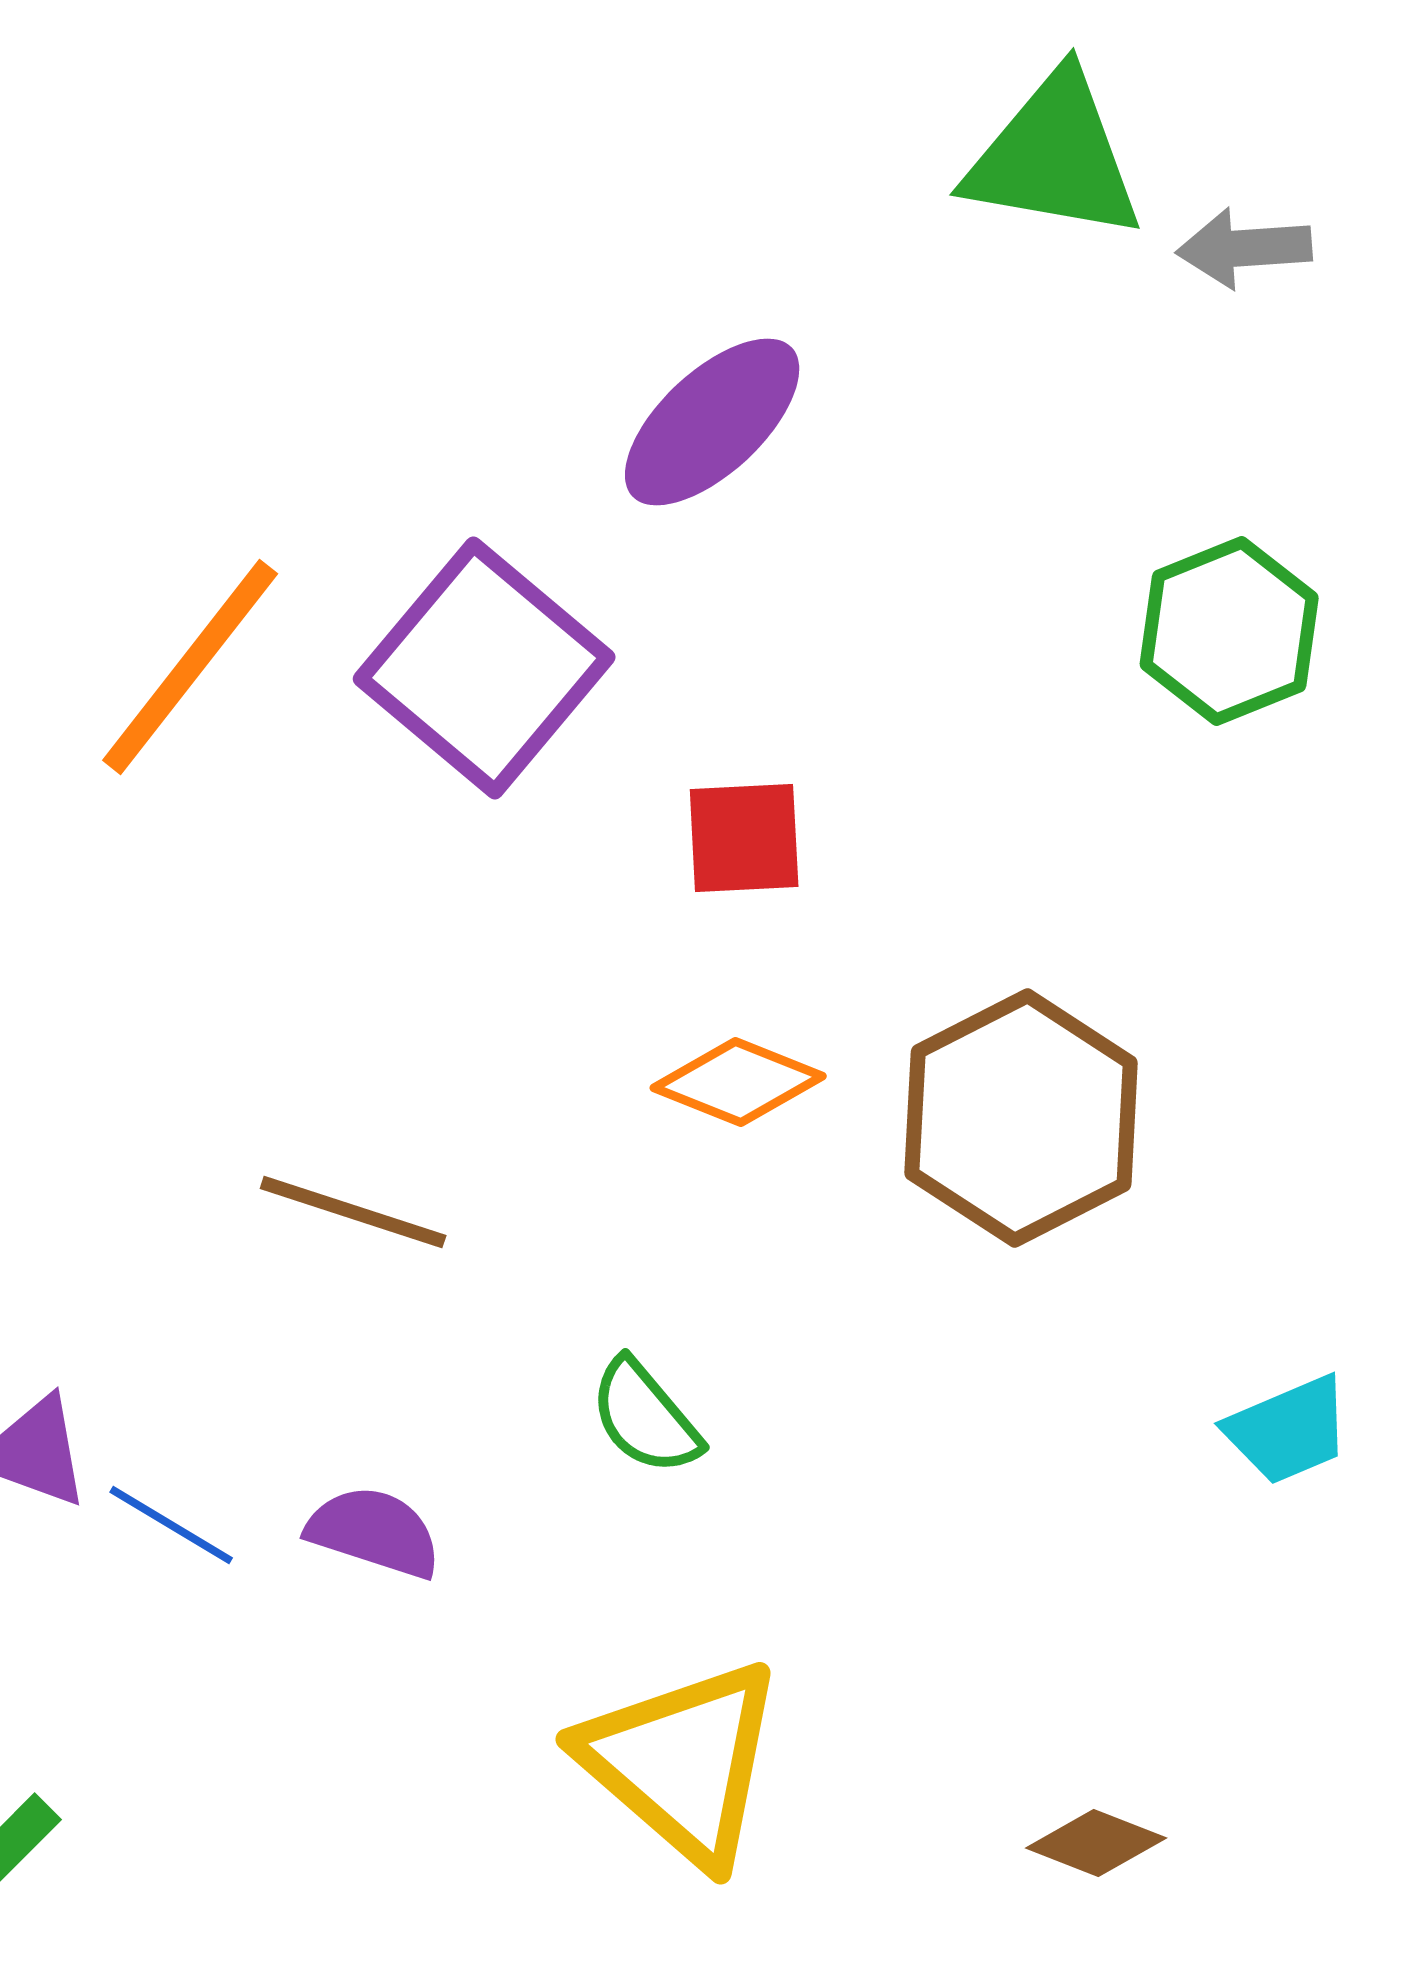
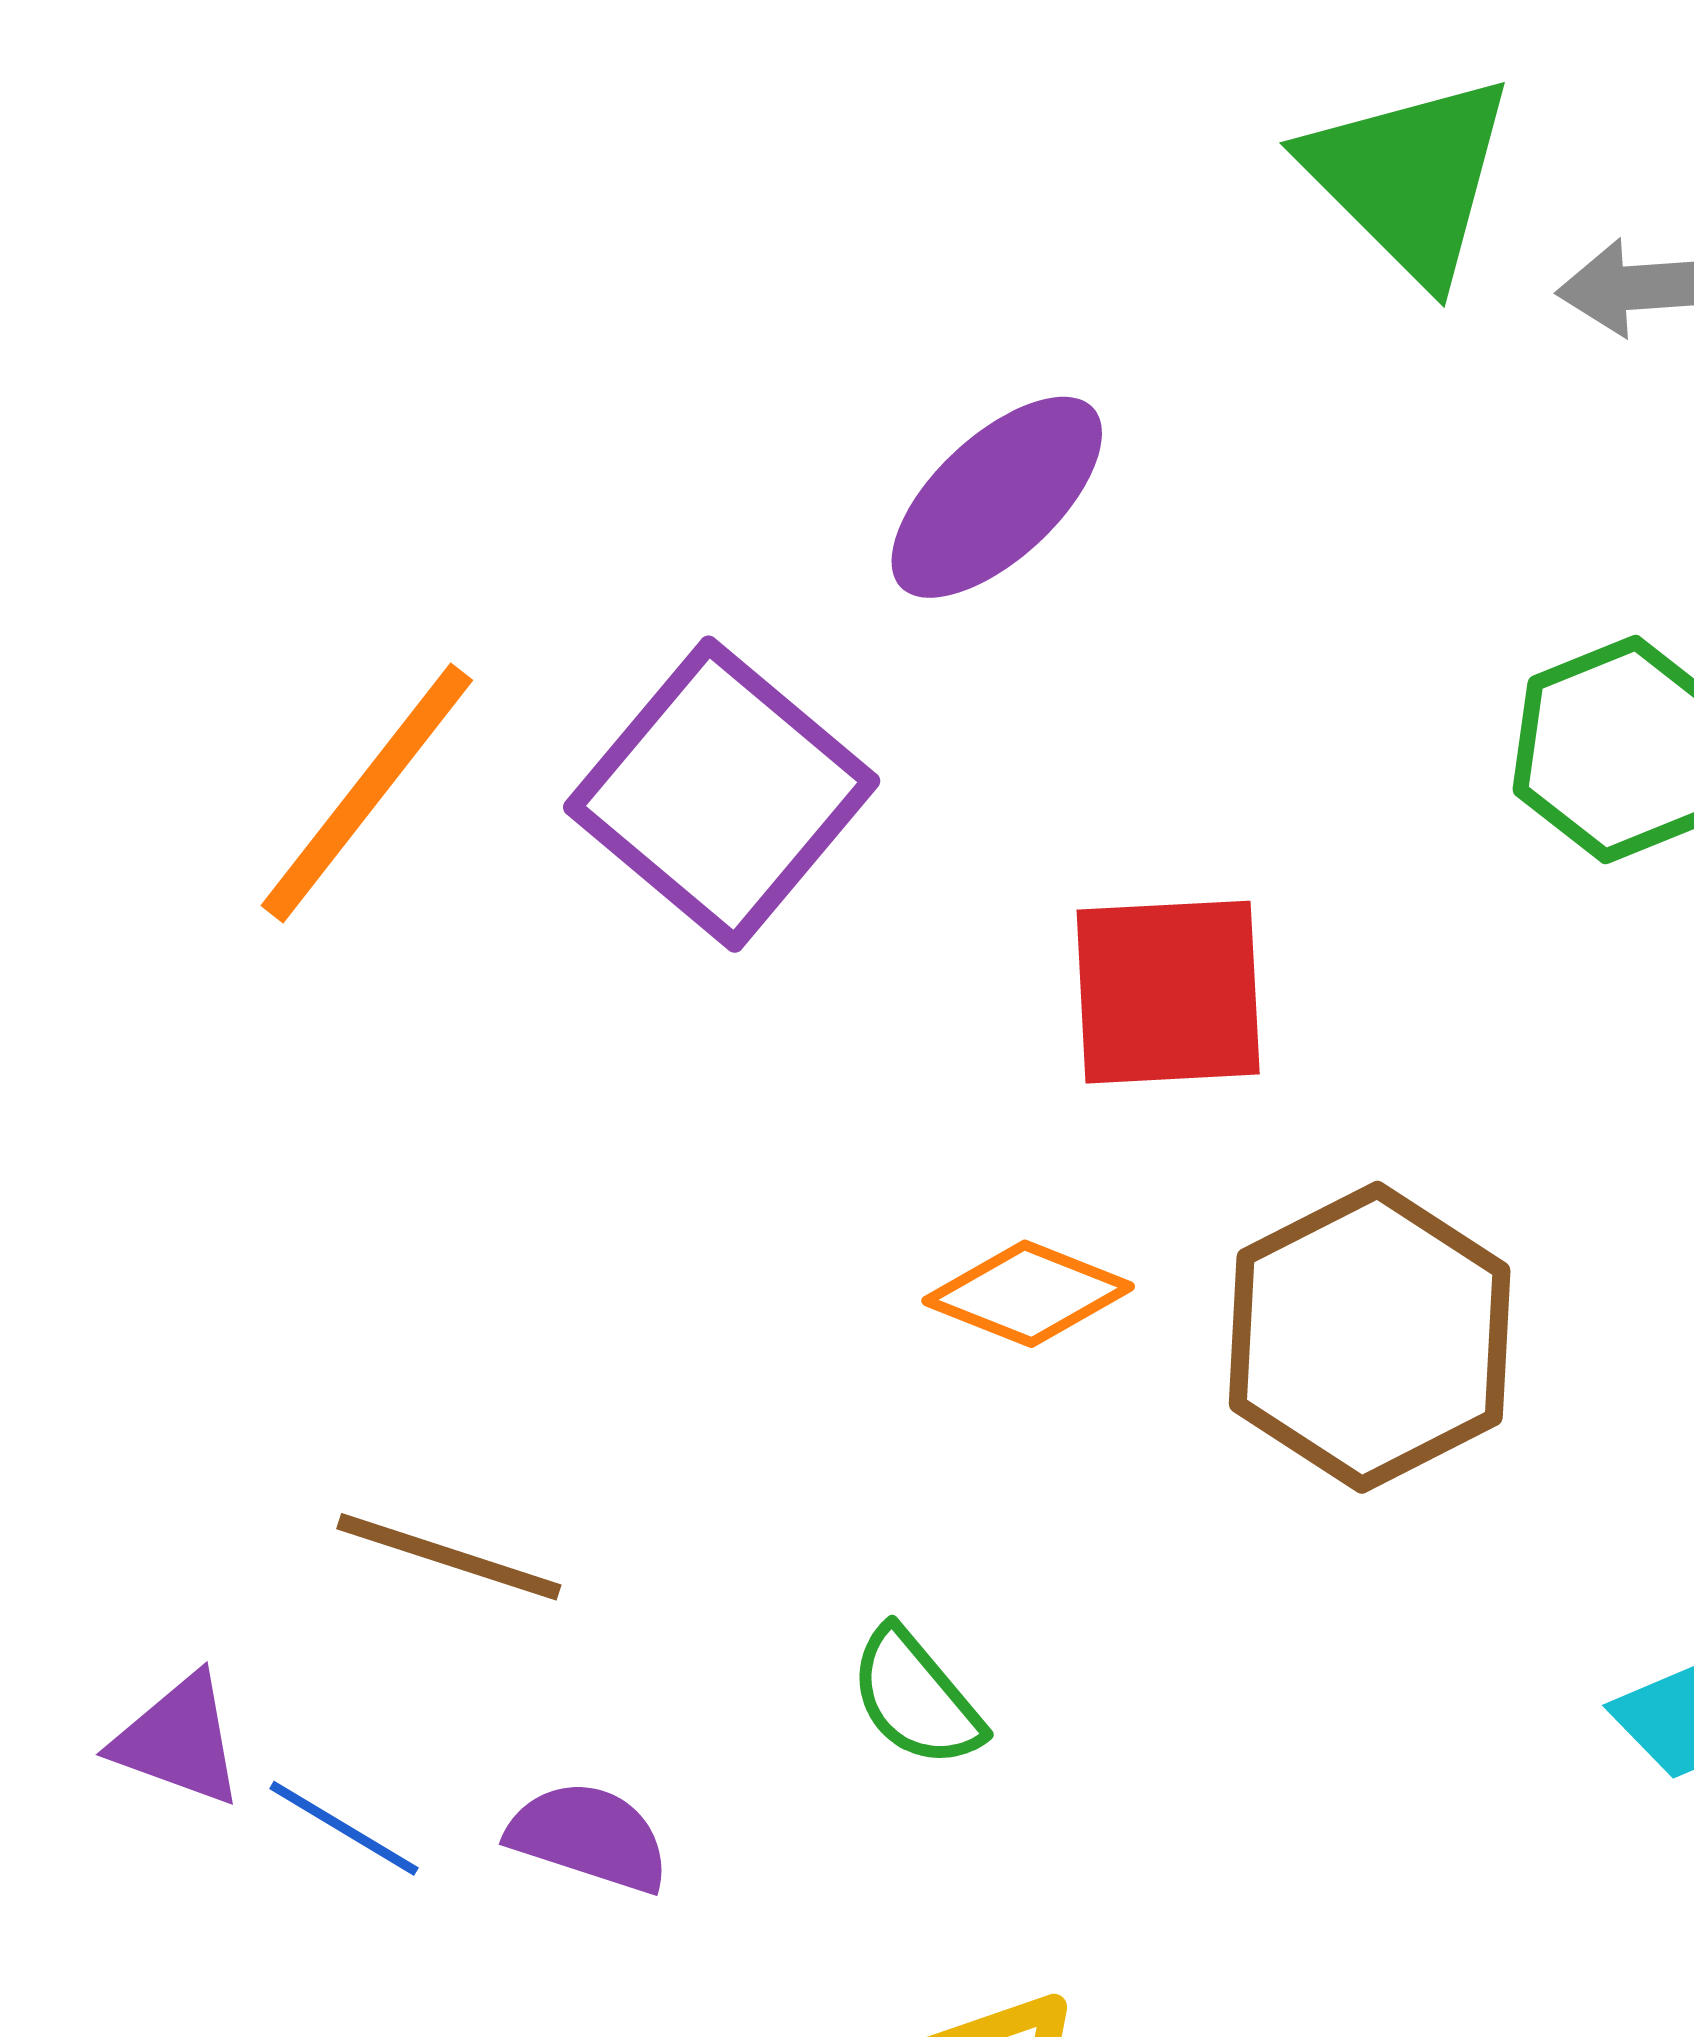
green triangle: (1054, 157) -> (1409, 178), turned 35
red square: (744, 838) -> (1168, 992), moved, size x1.4
brown line: (353, 1212) -> (449, 1557), moved

